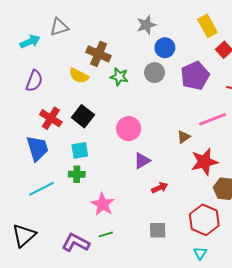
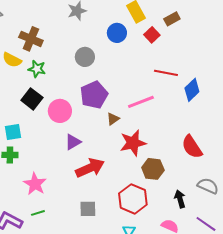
blue circle: (165, 48) -> (117, 33), moved
purple pentagon: (195, 76) -> (94, 95), moved
green star: (119, 77) -> (37, 69), moved
black square: (83, 116) -> (32, 99), moved
red arrow: (160, 188) -> (90, 168), size x1.8

